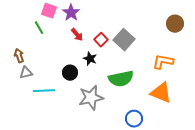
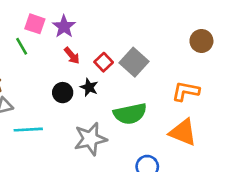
black circle: (70, 73) -> (63, 93), moved

